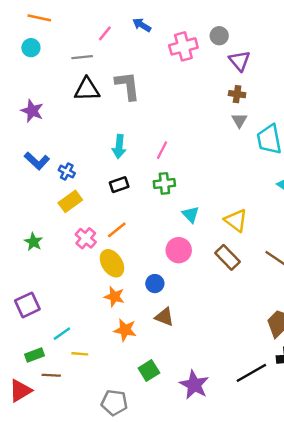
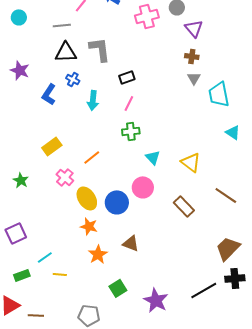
blue L-shape: (37, 161) -> (49, 94), moved, turned 80
blue cross: (67, 172) -> (73, 79), moved
black rectangle: (119, 185) -> (127, 77), moved
orange line: (117, 230) -> (92, 157), moved
brown rectangle: (228, 257) -> (184, 206), moved
blue circle: (155, 284) -> (117, 202), moved, size x1.5
orange star: (125, 330) -> (98, 254), turned 30
brown line: (51, 375) -> (36, 315), moved

